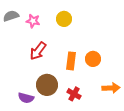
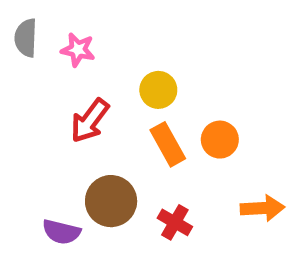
gray semicircle: (11, 16) -> (26, 38), turned -70
yellow circle: (64, 19) -> (158, 90), moved
orange rectangle: (71, 61) -> (168, 144), turned -36

